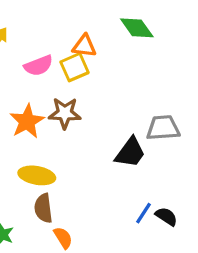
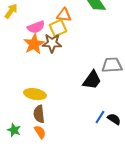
brown star: (65, 113) -> (52, 43), moved
orange star: (27, 121) -> (34, 44), moved
orange semicircle: (63, 238) -> (40, 132), moved

